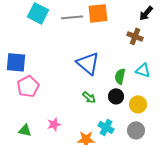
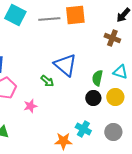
green arrow: (89, 97) -> (47, 81), moved
yellow circle: (138, 104) -> (115, 97), moved
pink star: (54, 124) -> (30, 106), moved

